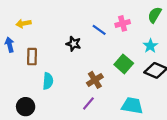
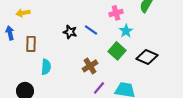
blue line: (99, 30) -> (91, 30), moved
cyan star: (150, 46) -> (126, 31), moved
purple line: (88, 103) -> (99, 88), moved

